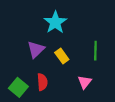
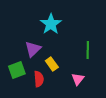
yellow rectangle: (62, 56) -> (52, 64), moved
green square: (18, 87) -> (17, 70), moved, turned 30

